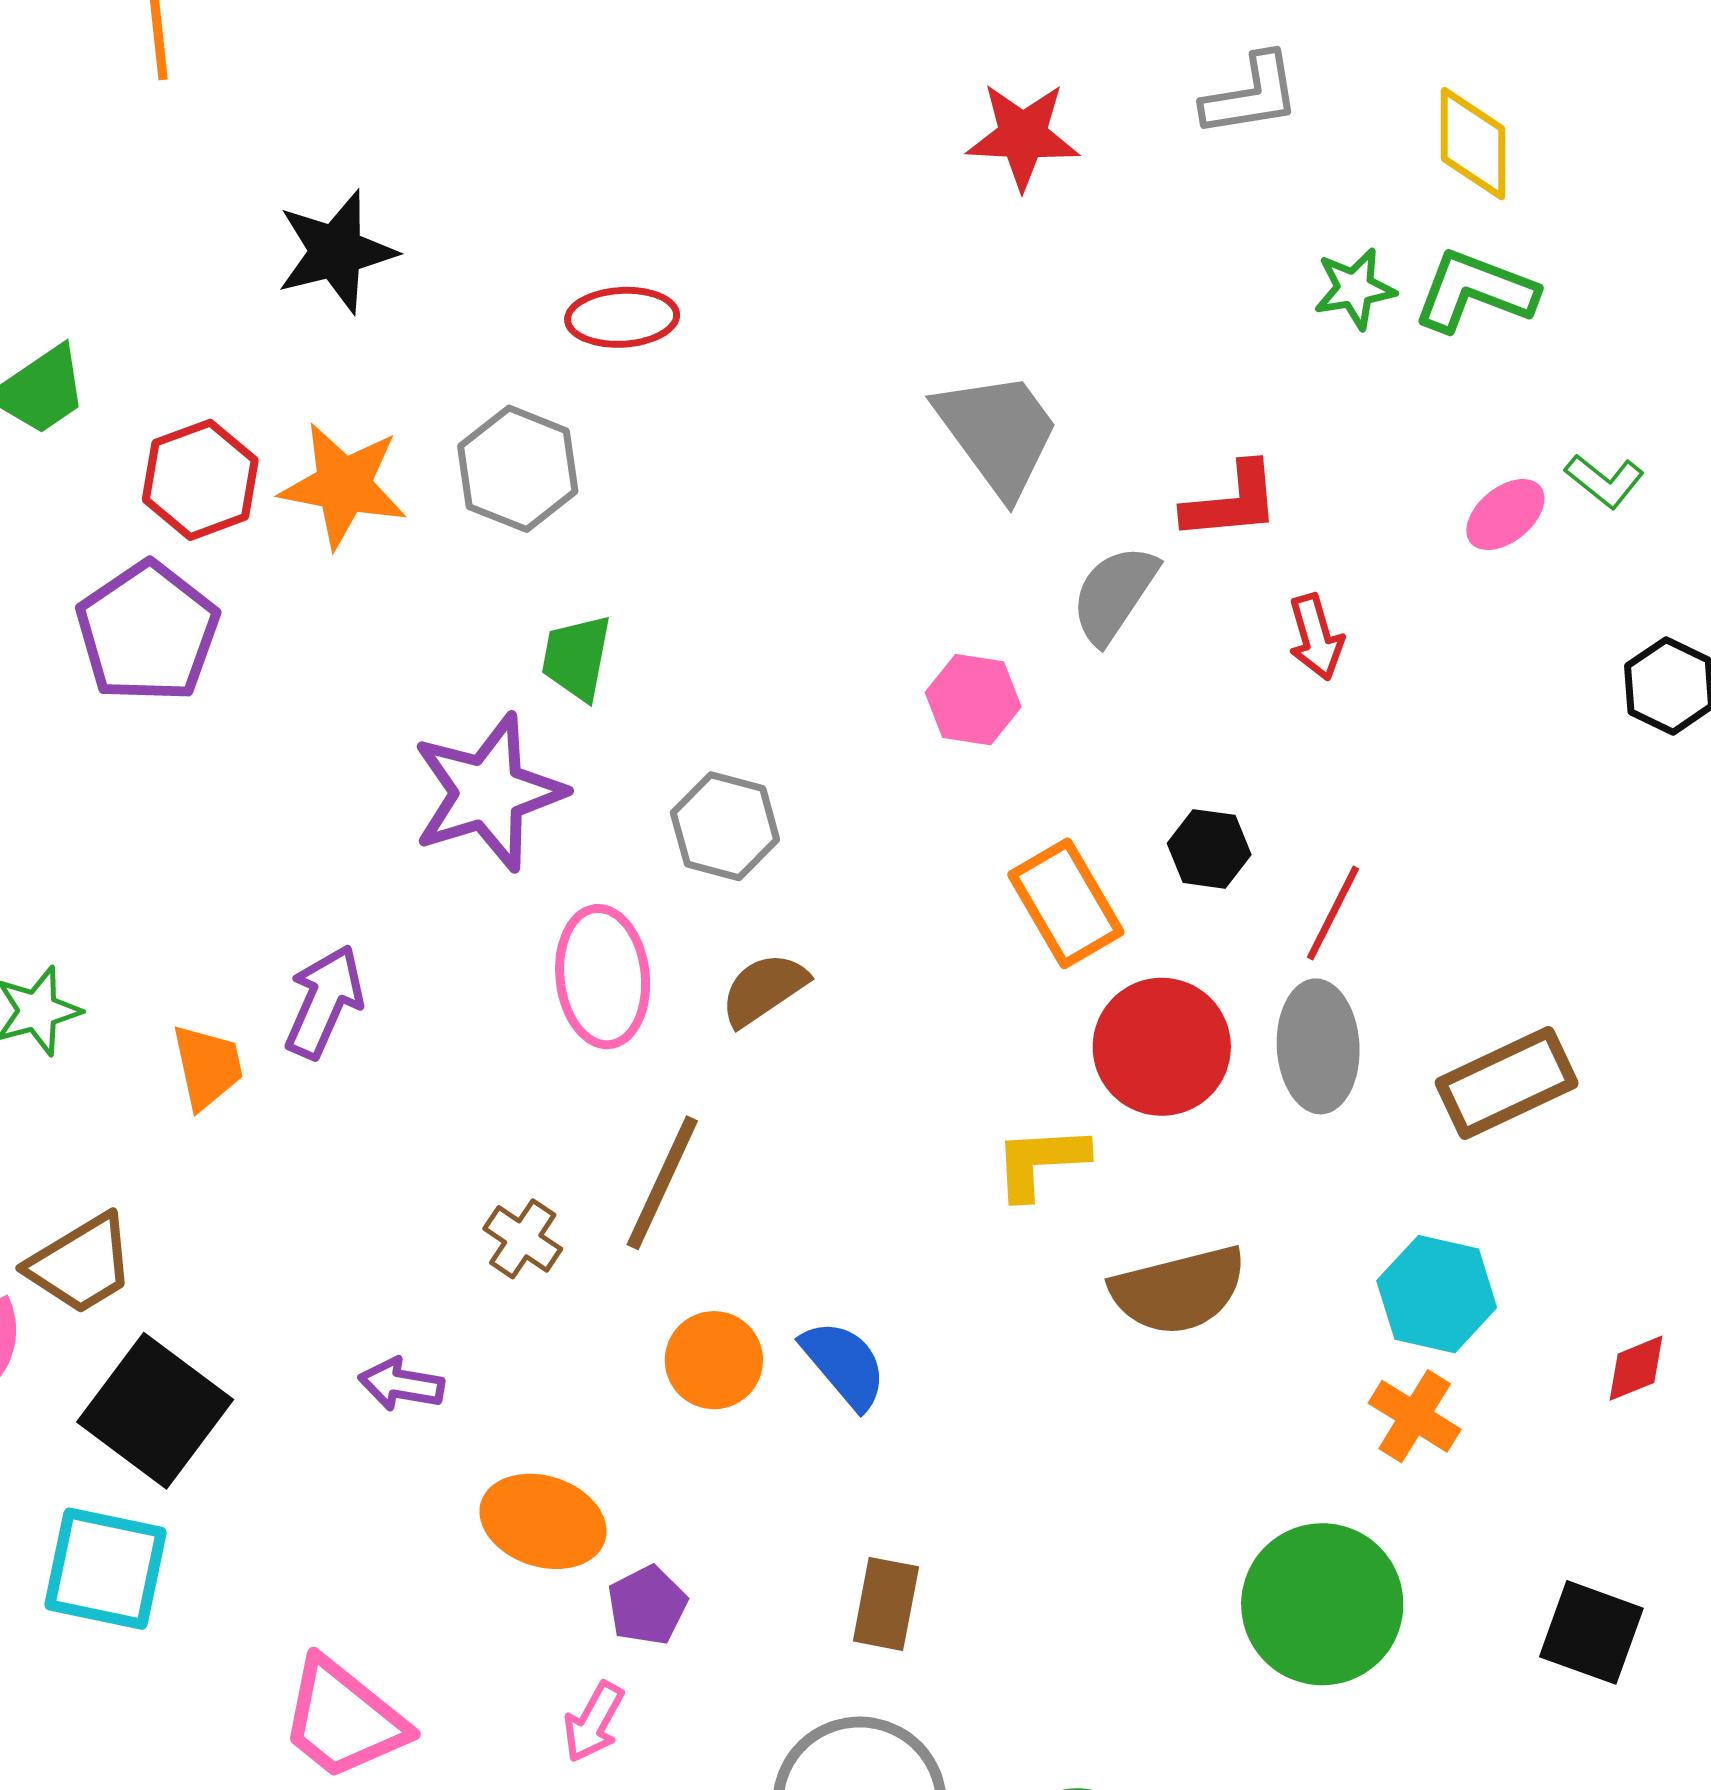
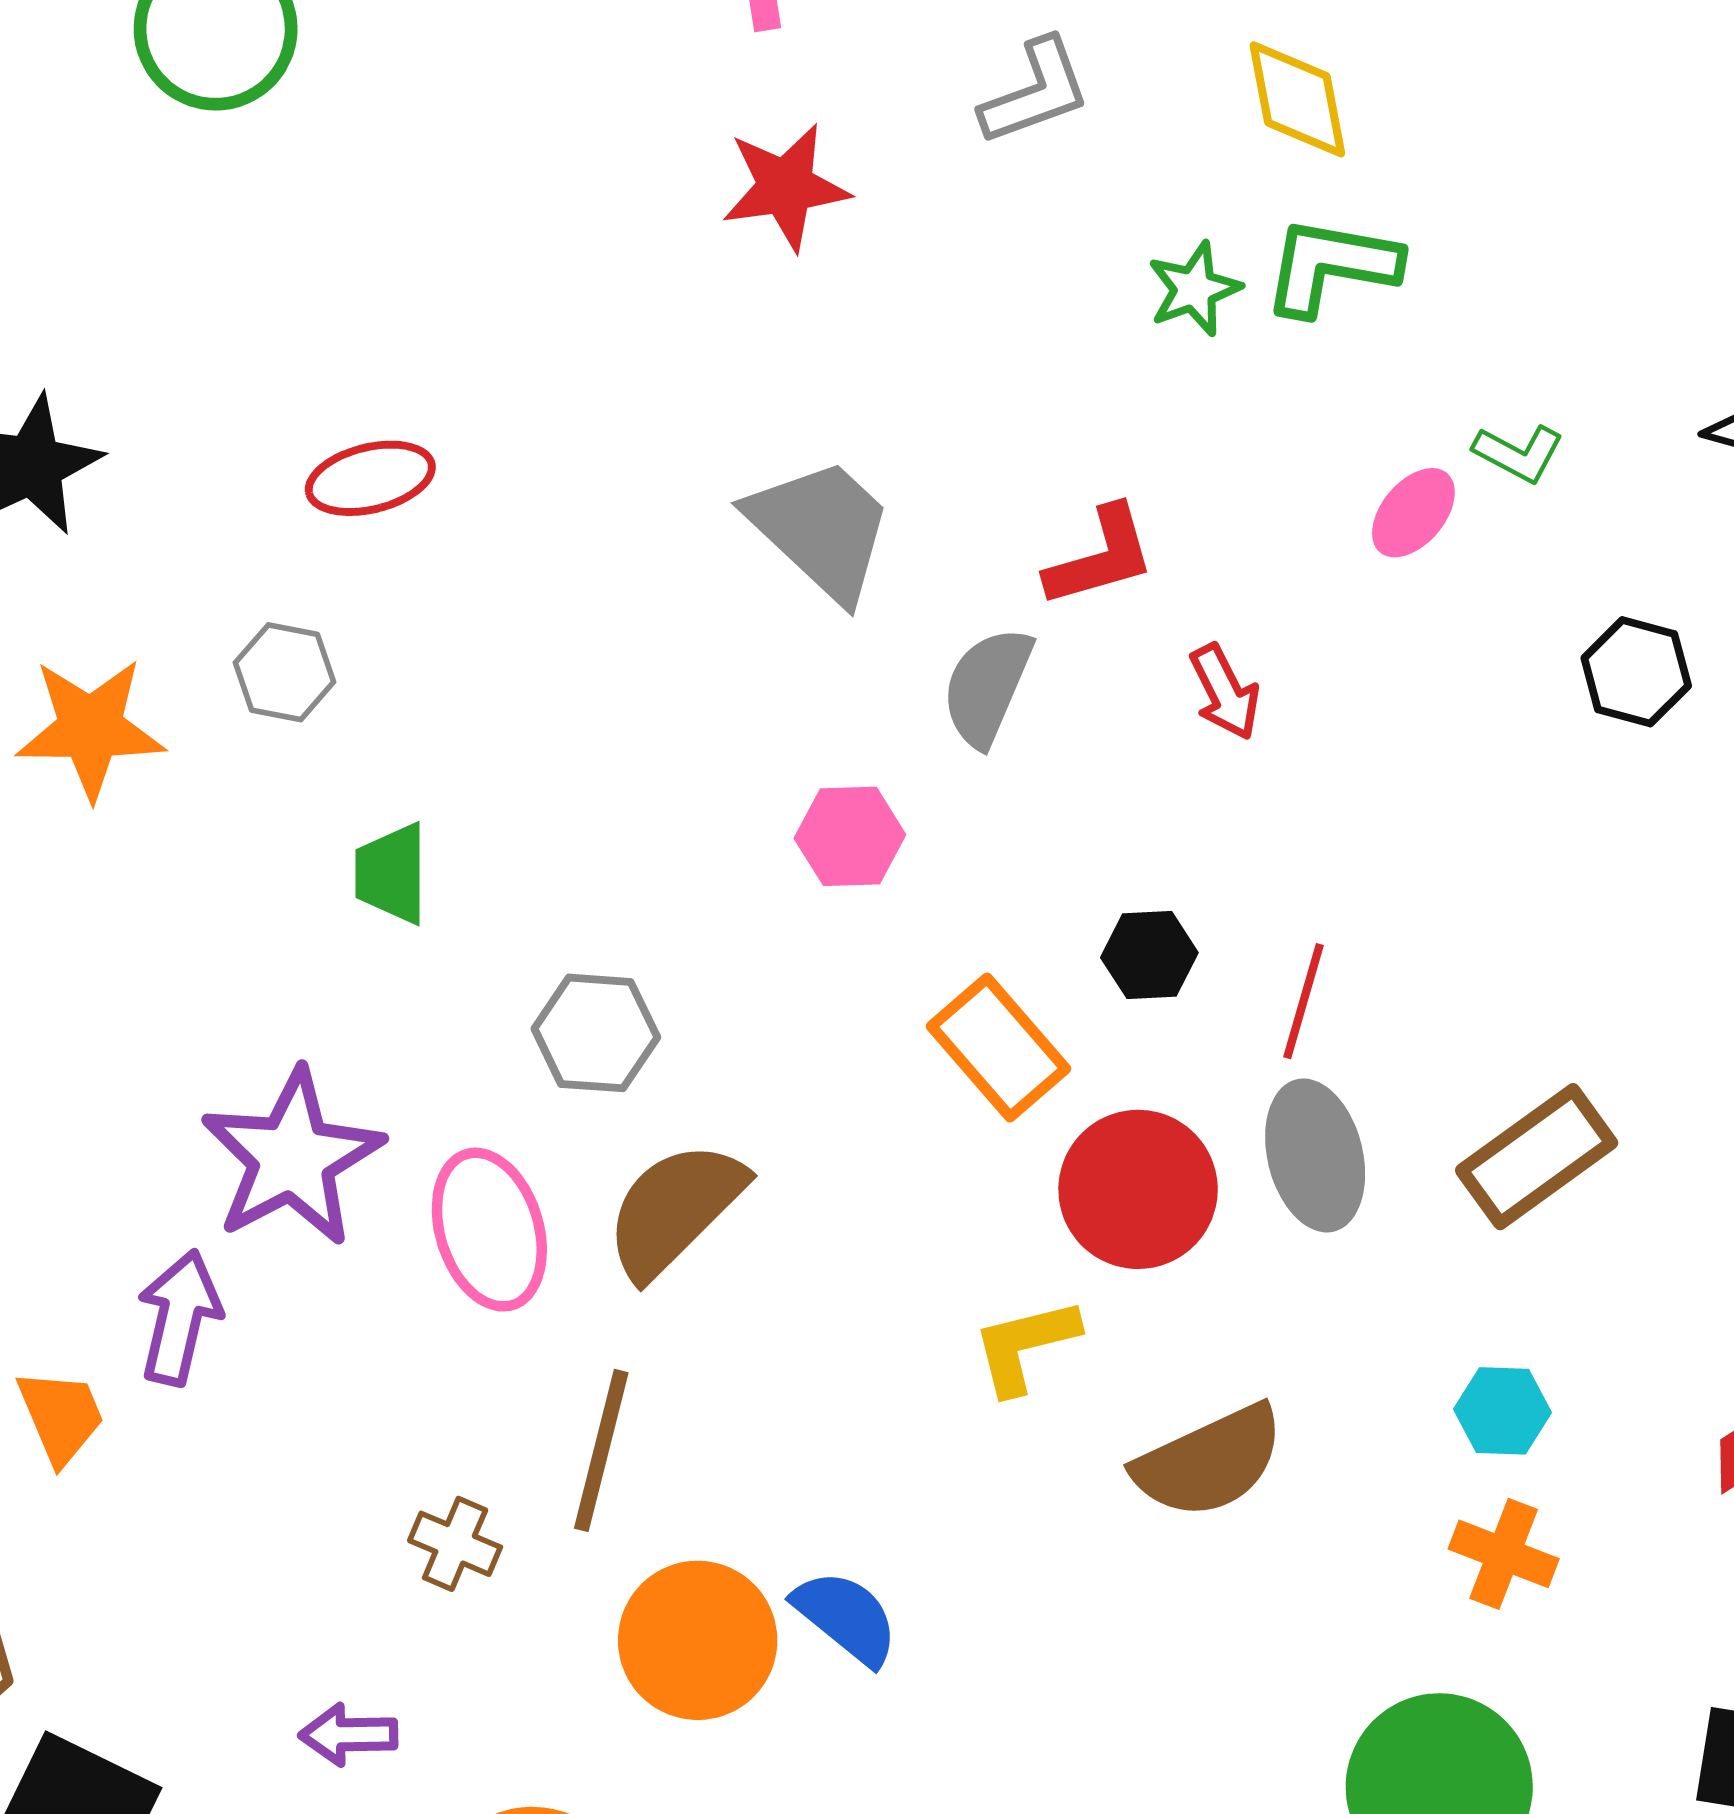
gray hexagon: (518, 469) -> (285, 672), size x0.7
purple star: (488, 792) -> (292, 1158), moved
brown semicircle: (764, 989) -> (675, 1209), size x1.5
cyan hexagon: (1437, 1294) -> (1503, 1411), size x0.7
orange circle: (714, 1360) -> (698, 1640), size x1.4

